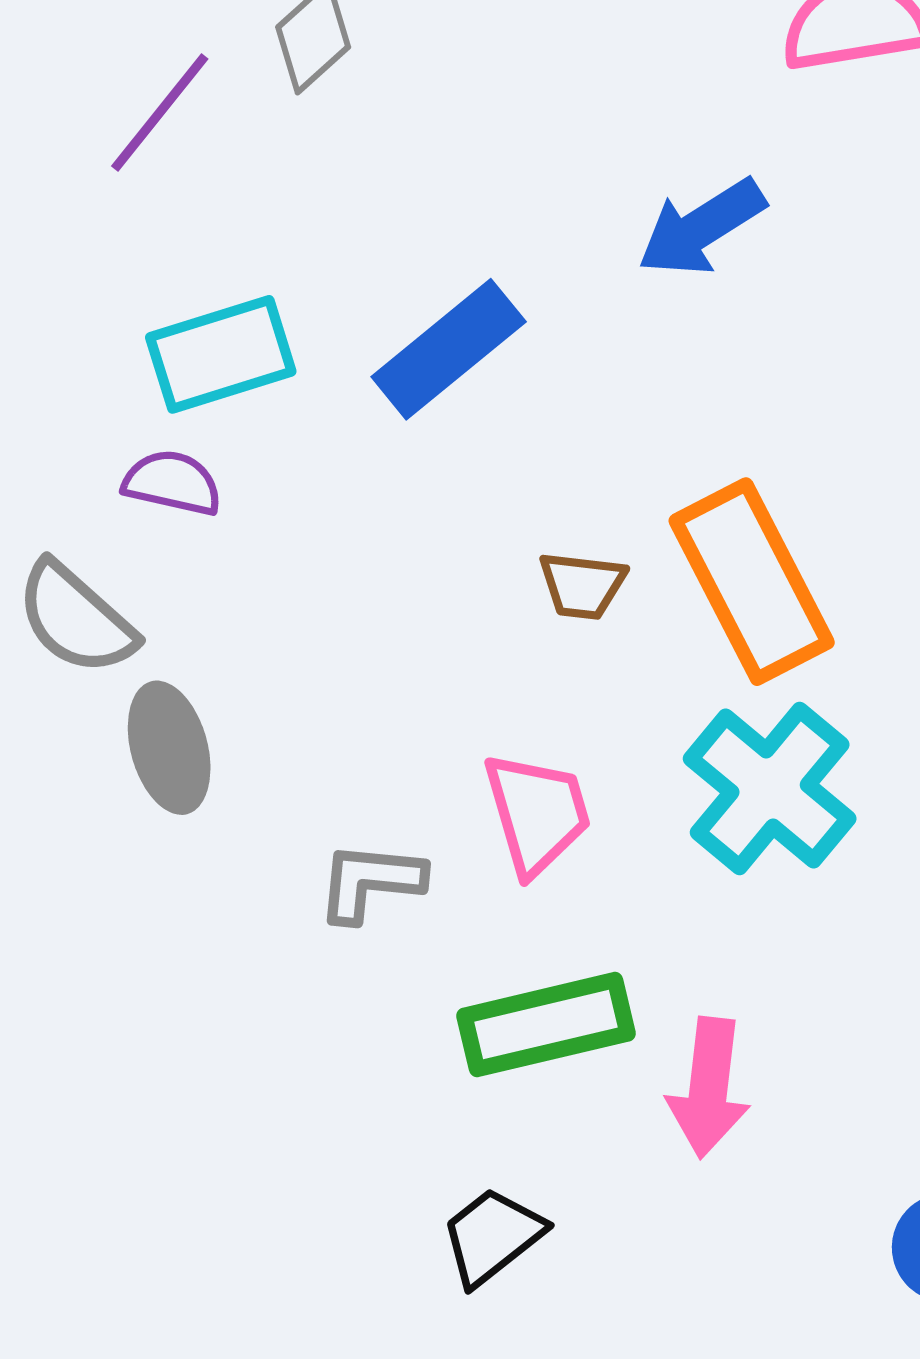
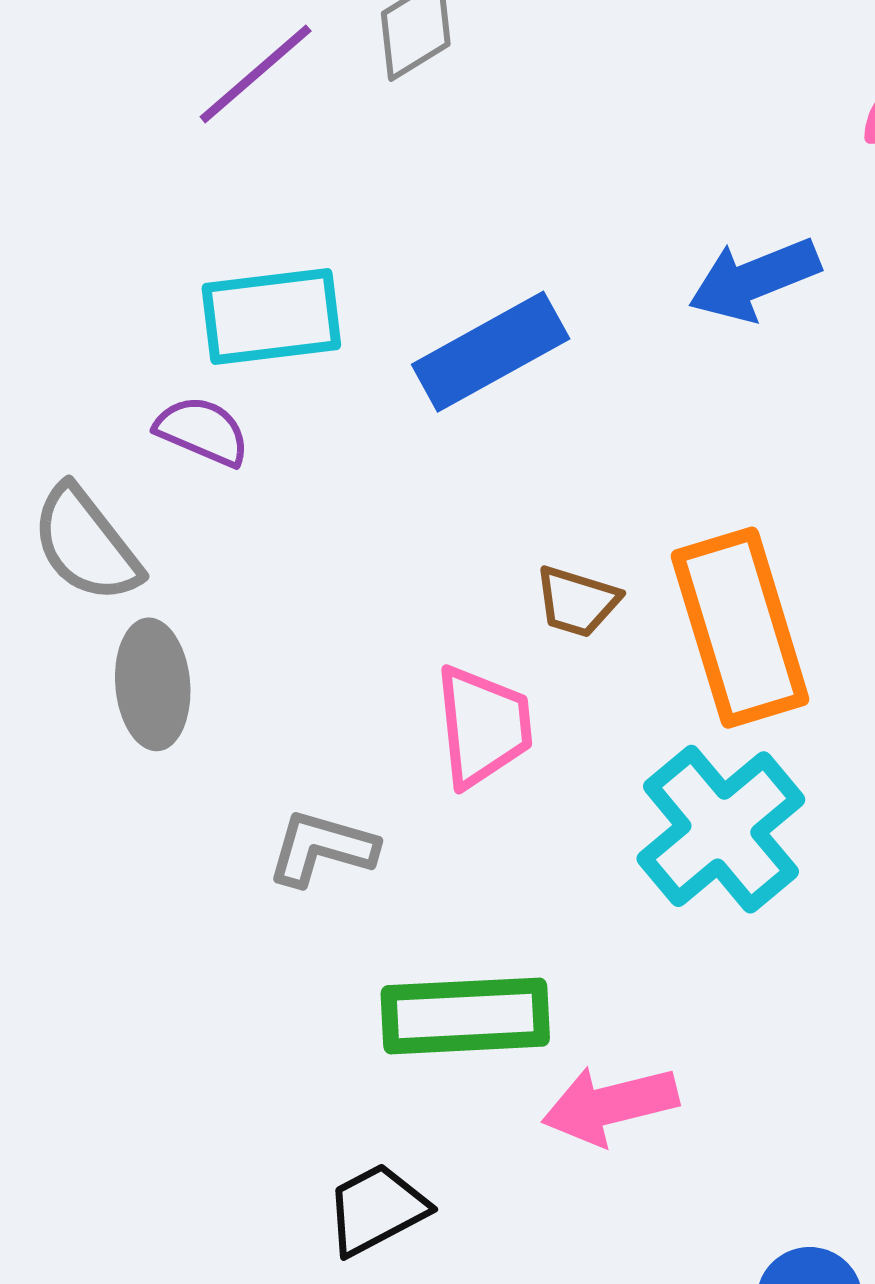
pink trapezoid: (537, 813) -> (483, 726), moved
pink arrow: (709, 1088) -> (610, 1105), turned 59

